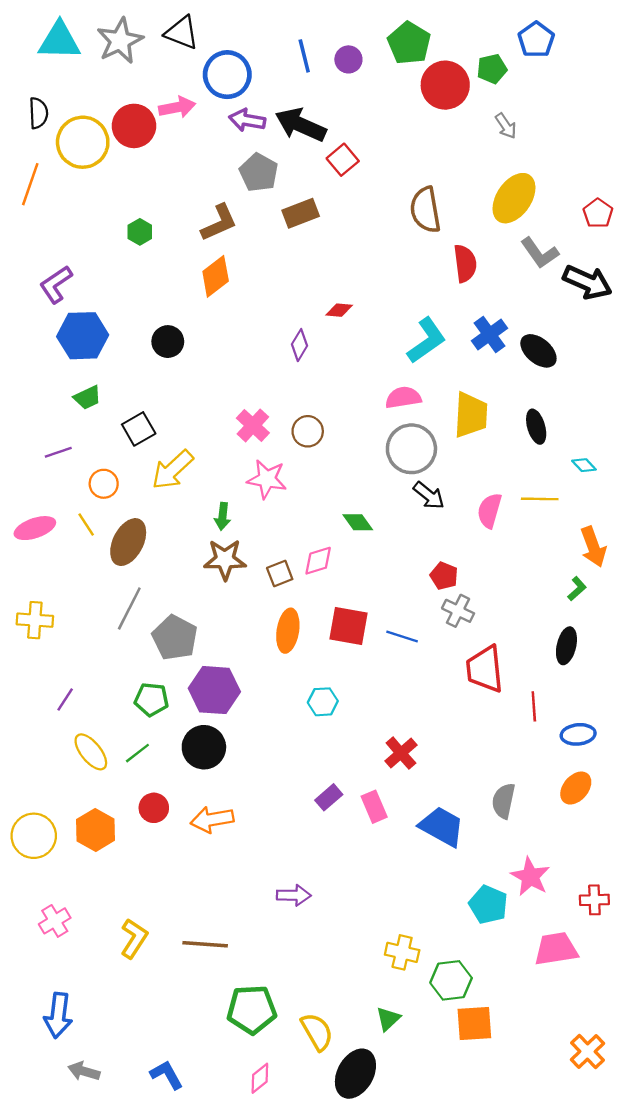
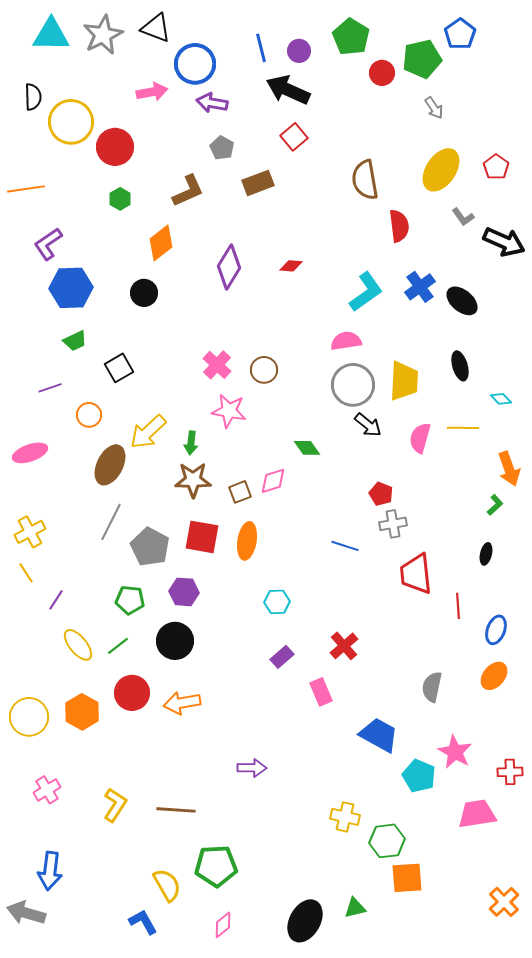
green pentagon: (492, 69) -> (422, 59), size x1.5
red circle: (445, 85) -> (382, 73), size x0.6
black arrow: (301, 125) -> (288, 90), moved
red circle: (134, 126) -> (115, 147), moved
gray pentagon: (259, 173) -> (222, 148), size x0.7
orange line: (30, 184) -> (26, 189), moved, turned 63
red pentagon: (598, 213) -> (496, 167), moved
gray L-shape: (540, 253) -> (463, 217), size x0.7
orange diamond: (216, 276) -> (161, 243), moved
purple diamond: (300, 345) -> (229, 267), moved, size x1.6
yellow trapezoid: (471, 415) -> (404, 381), moved
yellow arrow: (172, 470) -> (148, 432), moved
yellow line: (86, 525) -> (26, 573), moved
gray cross: (458, 611) -> (393, 524), turned -36
yellow cross: (35, 620) -> (30, 532), turned -32
red square: (348, 626) -> (202, 537), moved
black ellipse: (566, 646) -> (486, 554), size x0.7
purple hexagon: (214, 690) -> (184, 592), size x0.7
blue ellipse: (578, 734) -> (496, 630), turned -64
purple rectangle: (329, 797) -> (282, 657), moved
red circle: (154, 808) -> (132, 693), size x1.4
blue trapezoid: (442, 826) -> (379, 735), moved
green triangle: (388, 1019) -> (355, 908), moved, turned 30
yellow semicircle: (317, 1032) -> (167, 885), moved
gray arrow: (84, 1071) -> (26, 913), moved, size x1.4

